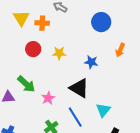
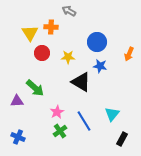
yellow triangle: (21, 18) -> (30, 33), moved
blue circle: (101, 22) -> (97, 42), moved
black triangle: (79, 88) -> (81, 82), moved
pink star: (48, 98) -> (57, 112), moved

